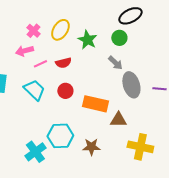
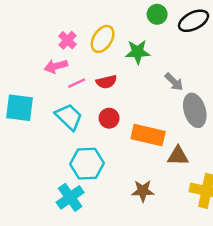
green circle: (119, 38) -> (157, 14), moved
green star: (87, 40) -> (138, 52), turned -30
cyan hexagon: (60, 136) -> (87, 164), moved

